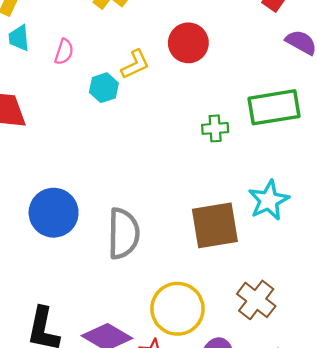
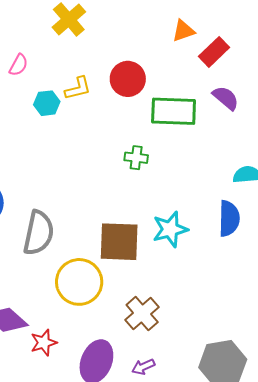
green rectangle: (274, 107) -> (174, 111), moved
yellow circle: (177, 309) -> (79, 282), moved

